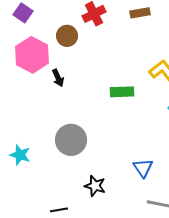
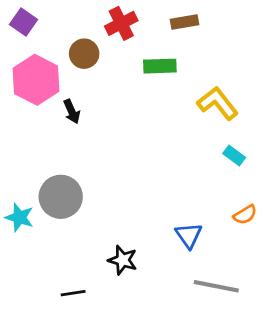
green rectangle: (122, 92) -> (160, 66), moved
gray circle: (71, 140) -> (61, 197), moved

